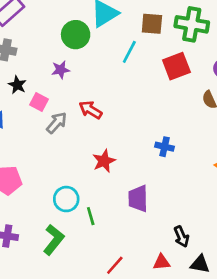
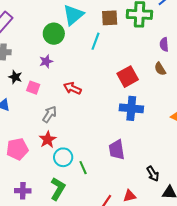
red square: (176, 66) -> (128, 77), moved
gray arrow: (57, 123) -> (49, 114), moved
blue cross: (165, 147) -> (131, 108), size x1.6
red star: (104, 161) -> (48, 140), moved
red triangle: (162, 262) -> (130, 196), moved

